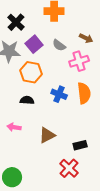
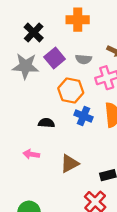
gray semicircle: (59, 45) -> (84, 59), turned -32
orange hexagon: (31, 72) -> (71, 90), moved

